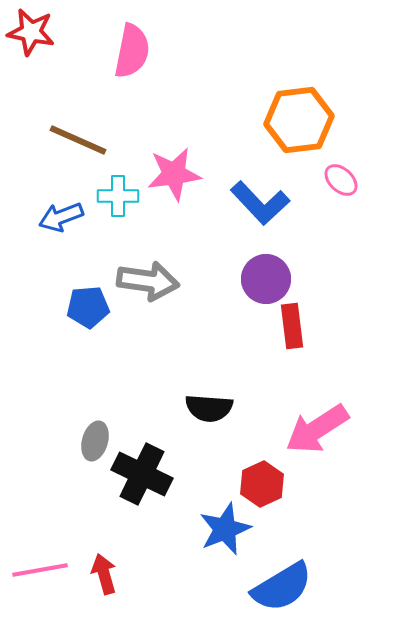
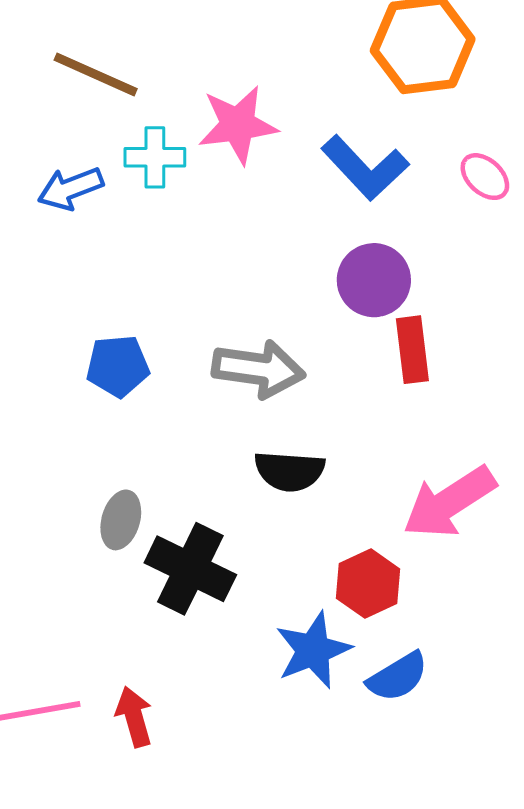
pink ellipse: (341, 180) -> (485, 177), moved
gray arrow: (148, 281) -> (258, 369), moved
blue pentagon: (88, 307) -> (118, 366), moved
blue semicircle: (282, 587) -> (398, 677), moved, size x0.7

